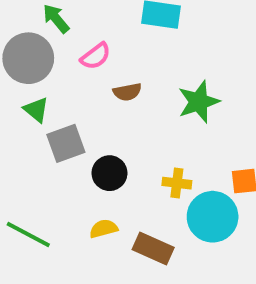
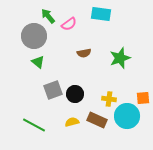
pink semicircle: (96, 56) -> (69, 24), moved
gray square: (66, 143) -> (53, 90), moved
brown rectangle: (153, 248) -> (97, 120), moved

